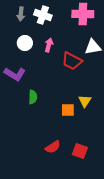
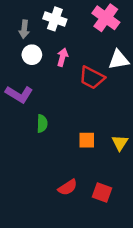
gray arrow: (21, 14) -> (24, 29), moved
pink cross: (83, 14) -> (106, 18), turned 35
yellow triangle: (85, 101) -> (120, 143), moved

